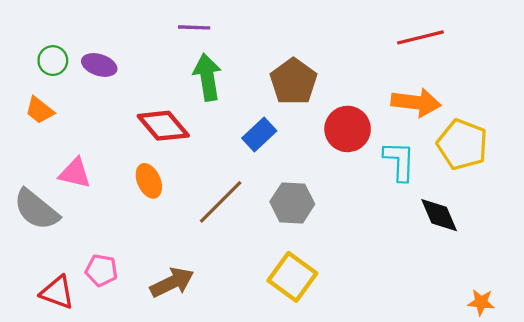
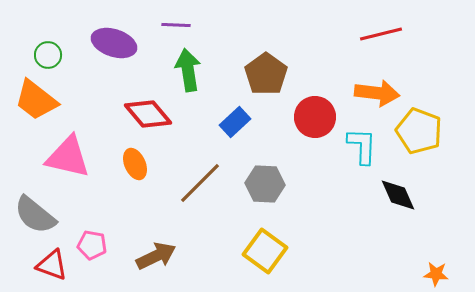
purple ellipse: (99, 65) -> (114, 43), moved, size x1.4
orange trapezoid: (40, 110) -> (36, 100), size x1.6
pink triangle: (75, 173) -> (68, 157), size x1.5
gray semicircle: (36, 210) -> (35, 215), moved

